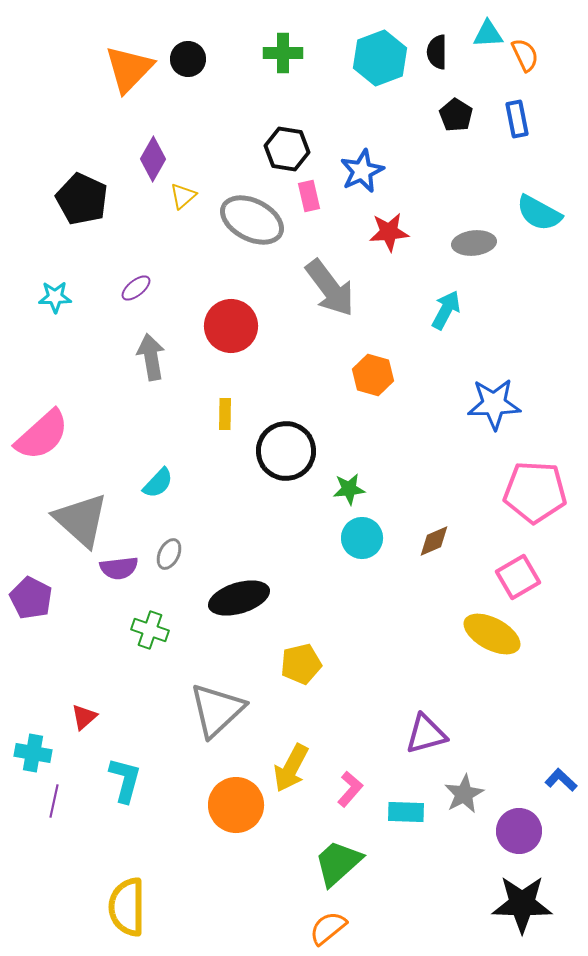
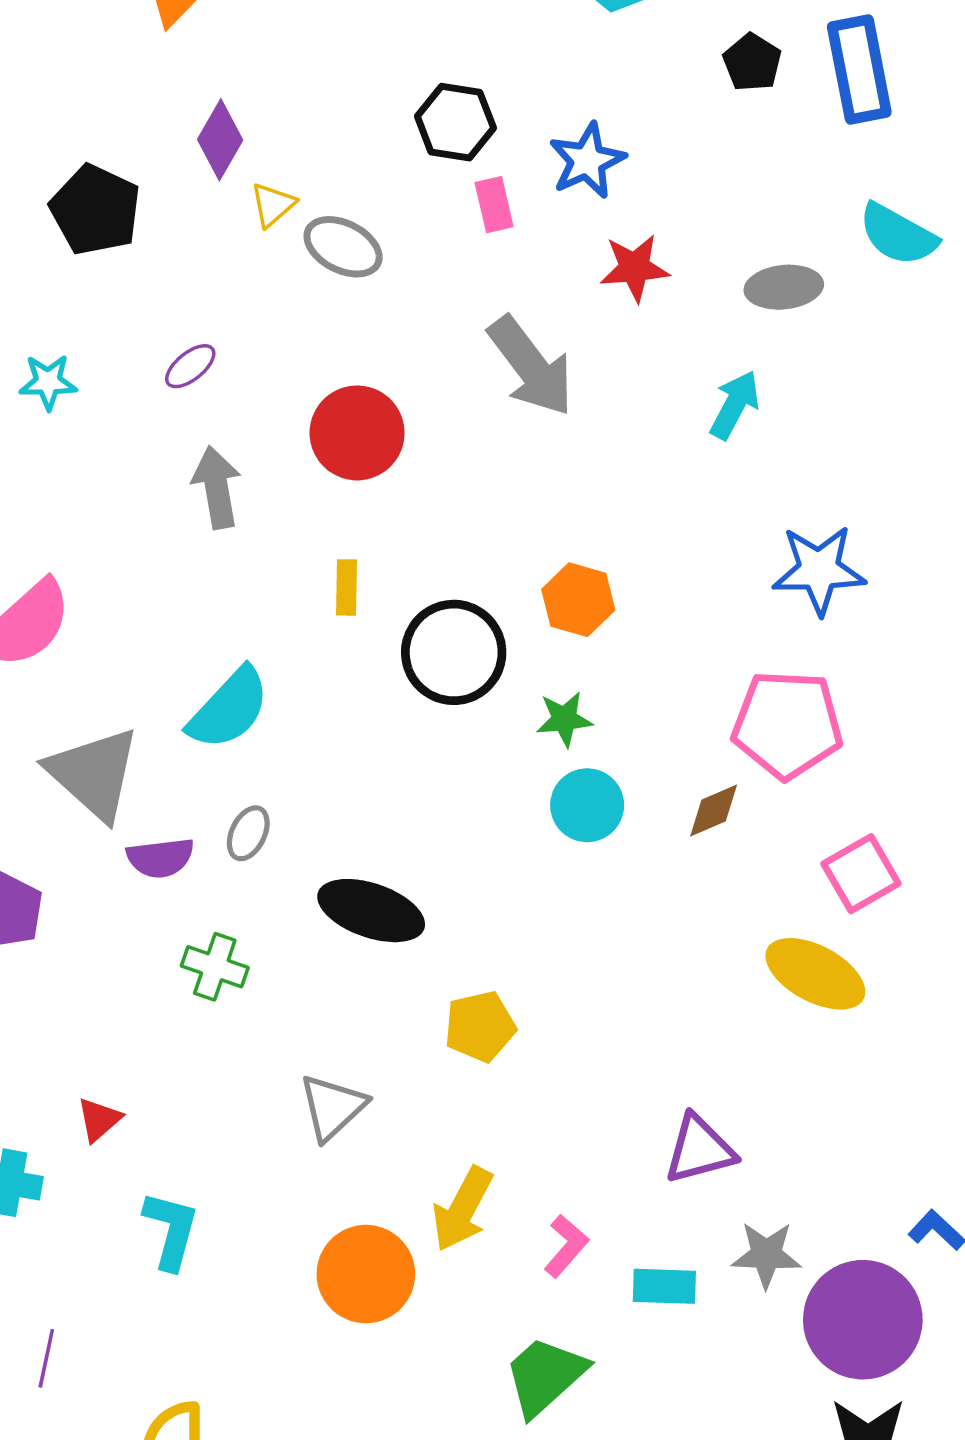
blue rectangle: (517, 119) -> (859, 69), size x1.6
gray ellipse: (252, 220) -> (343, 247), moved, size x0.7
orange hexagon: (373, 375) -> (578, 600), moved
cyan semicircle: (158, 483) -> (229, 709), size x1.6
pink pentagon: (535, 492) -> (787, 724), moved
black ellipse: (239, 598) -> (371, 911), turned 36
gray triangle: (217, 710) -> (333, 1107), size x0.7
gray star: (464, 794) -> (766, 1255), turned 30
purple line: (54, 801) -> (46, 1358), moved
purple circle: (519, 831) -> (863, 1320), size x1.5

